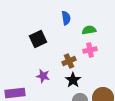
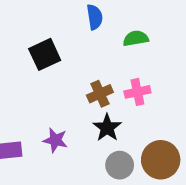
pink cross: (90, 50) -> (137, 92), moved
purple star: (43, 76) -> (55, 140), moved

